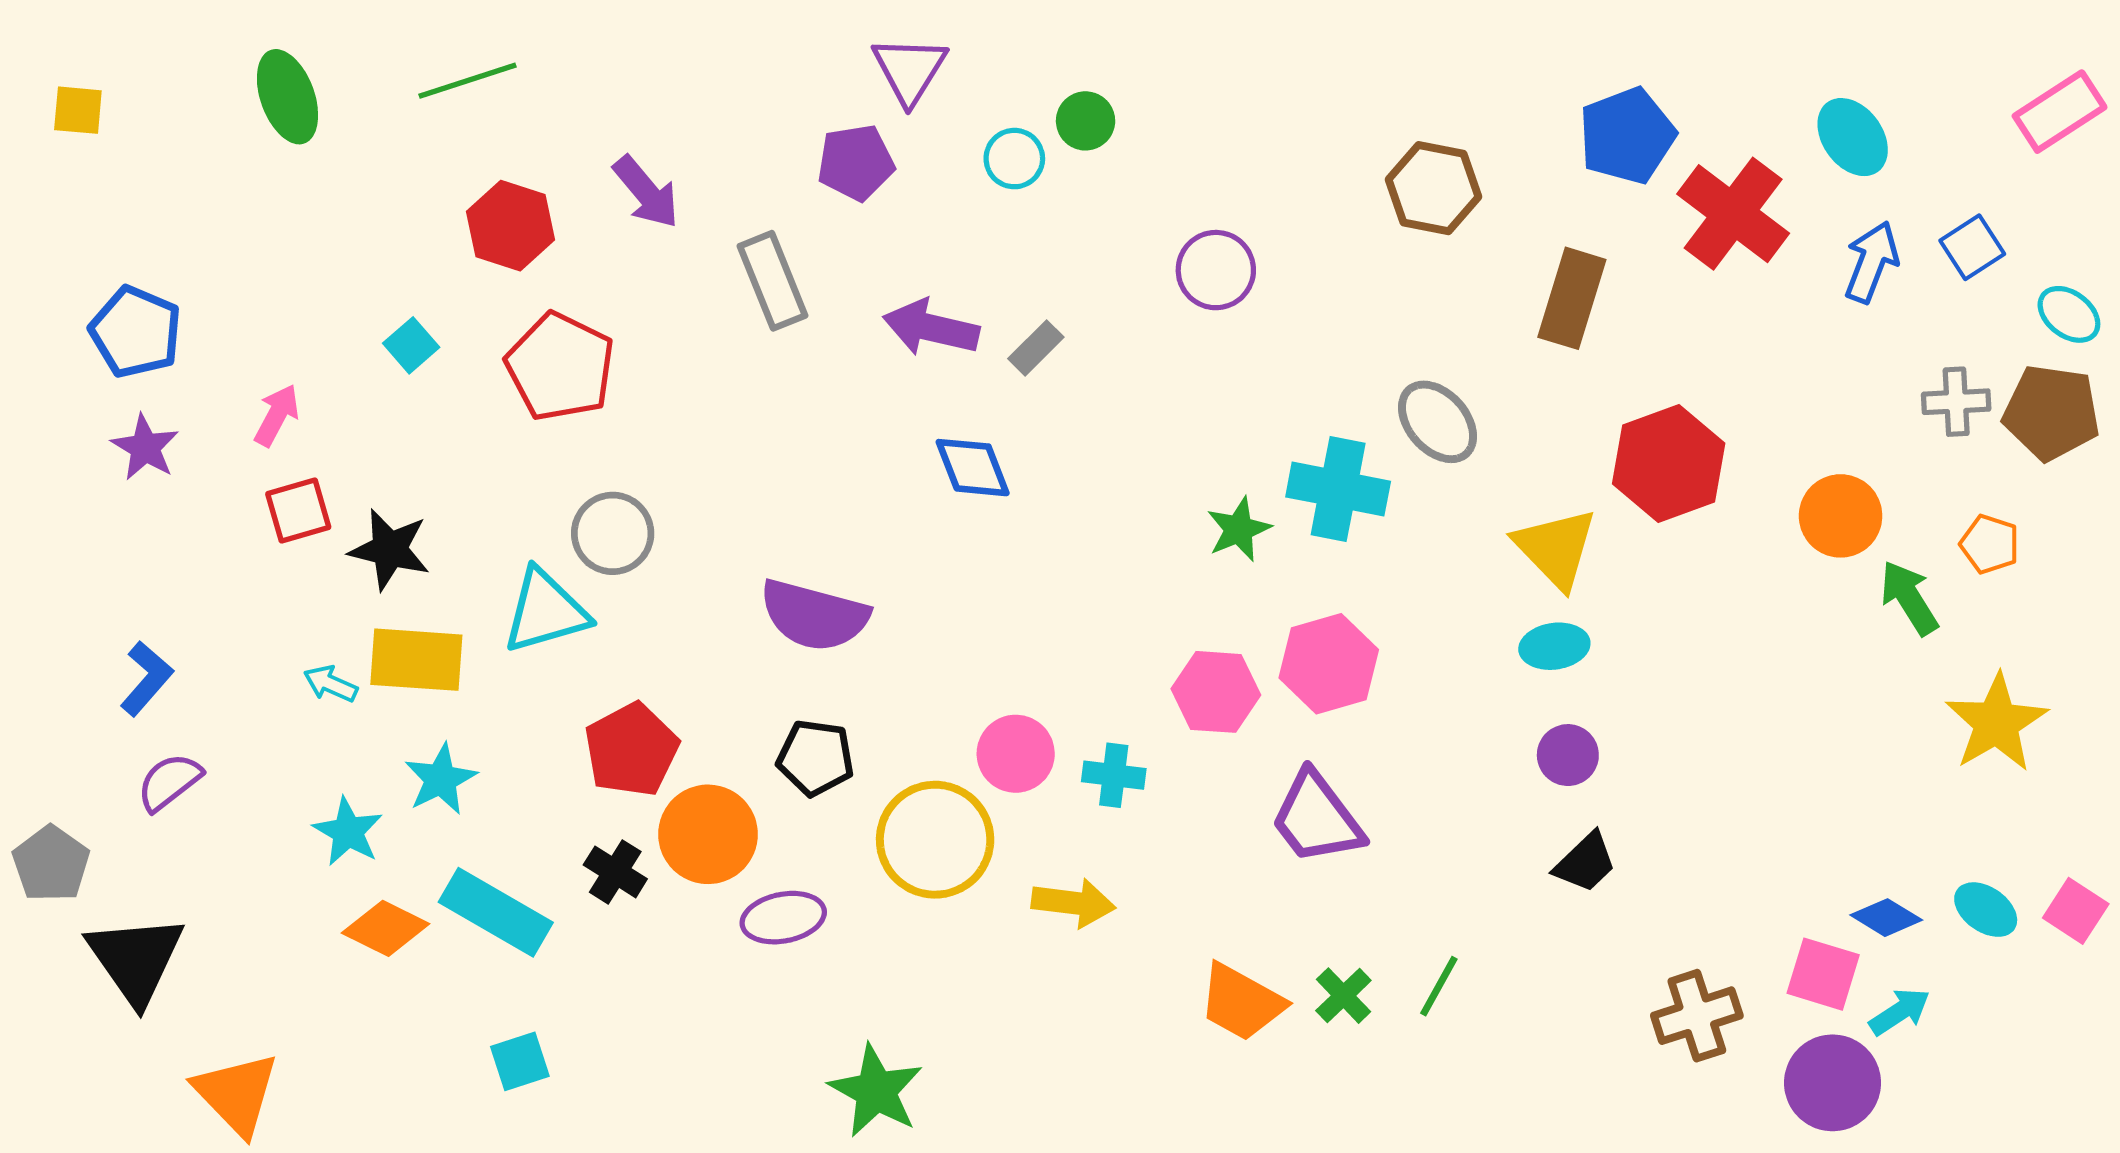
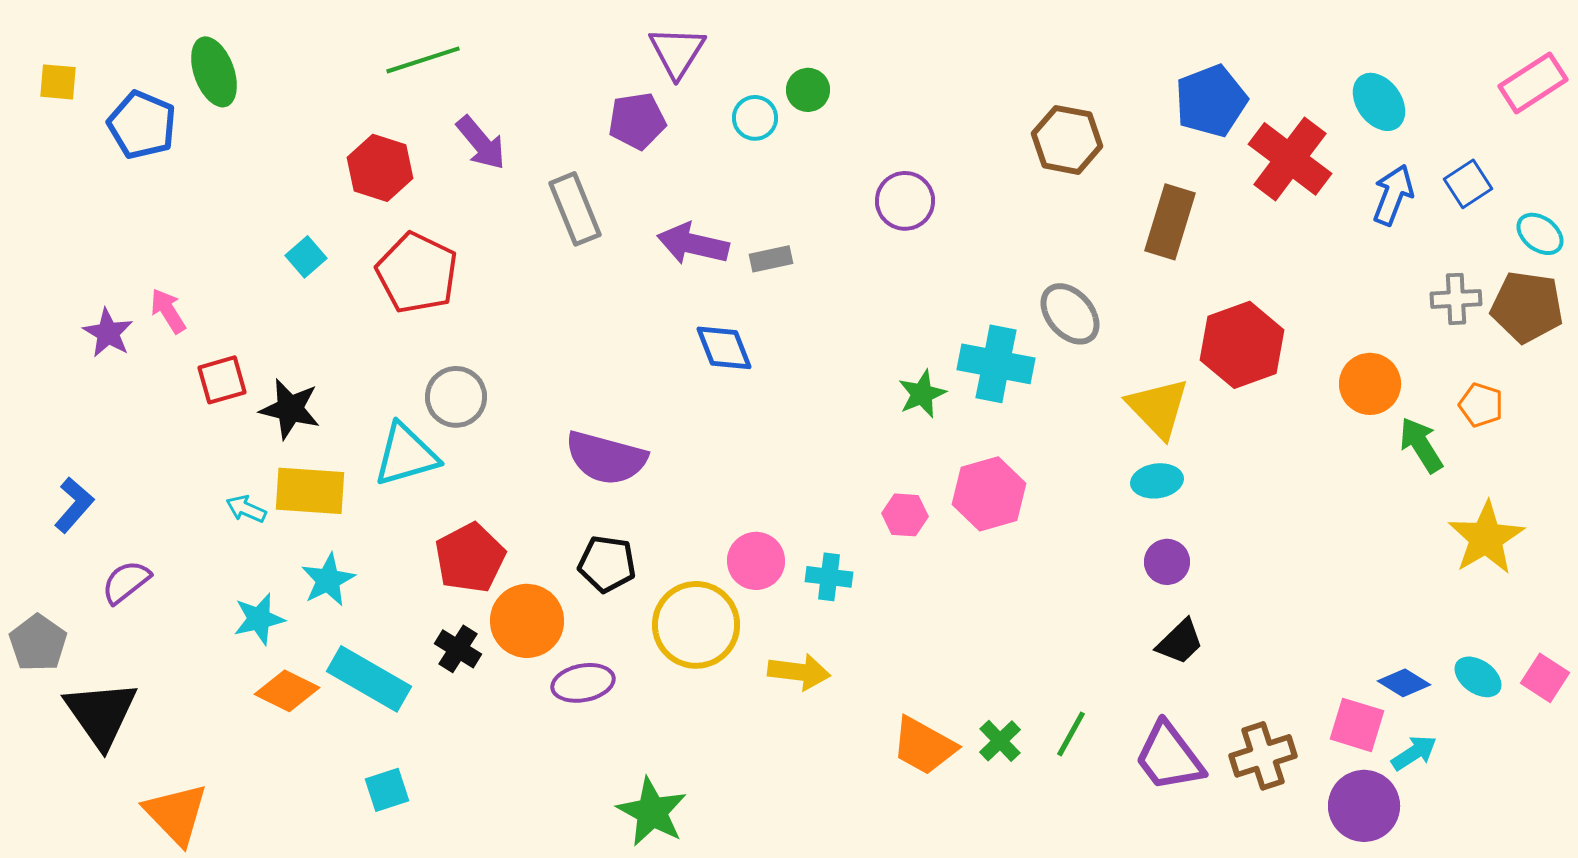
green line: (468, 81) -> (423, 60), moved
blue pentagon: (136, 332) -> (142, 125), moved
gray rectangle: (1036, 348) -> (771, 259), turned 33
pink arrow: (277, 415) -> (168, 311), moved, turned -60
blue L-shape: (146, 678) -> (74, 505), moved
pink hexagon: (1216, 692) -> (905, 515), size x0.7
purple trapezoid: (1317, 818) -> (1169, 757), moved
cyan star: (348, 832) -> (259, 619), turned 30

